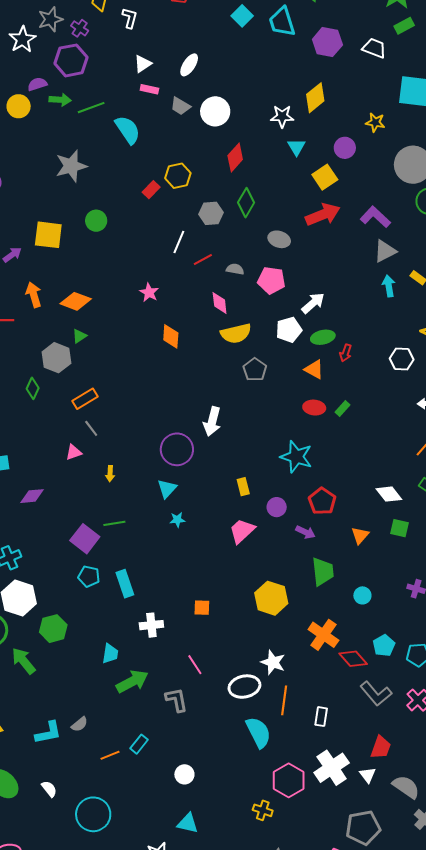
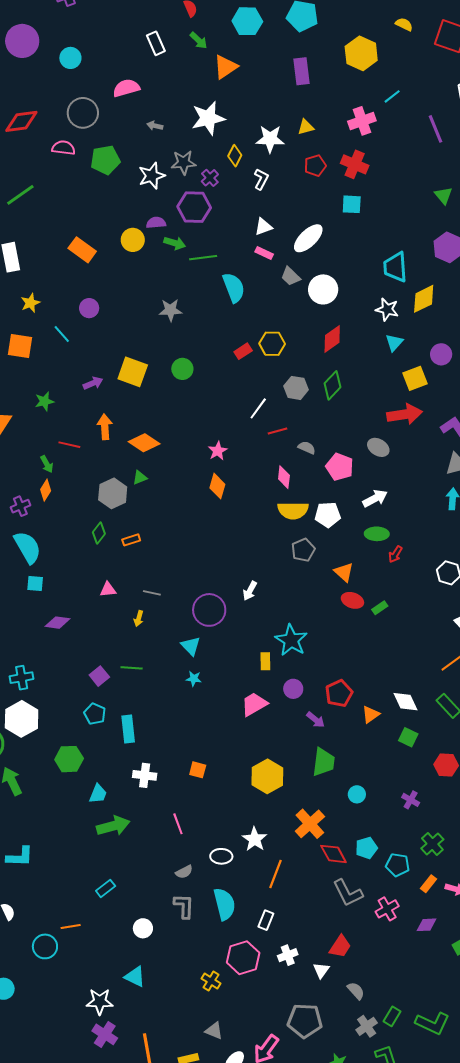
cyan square: (242, 16) -> (352, 204), moved, turned 35
cyan trapezoid: (282, 22) -> (395, 267), moved
white ellipse: (189, 65) -> (308, 238), size x1.4
gray star: (71, 166) -> (170, 310), size x0.7
gray ellipse: (279, 239) -> (378, 447), moved
white pentagon: (289, 330) -> (328, 515), moved
orange diamond: (171, 336) -> (217, 486), moved
orange triangle: (314, 369) -> (344, 572), moved
green diamond: (33, 388) -> (99, 533), moved
orange rectangle: (85, 399) -> (131, 540), size x0.7
white arrow: (212, 421) -> (250, 591), size x0.7
gray line: (91, 428) -> (152, 593), moved, turned -54
cyan star: (296, 457) -> (291, 640), moved
cyan triangle: (167, 489) -> (191, 646), turned -40
orange triangle: (360, 535) -> (371, 714), moved
purple square: (85, 539) -> (99, 676), size x0.7
green hexagon: (53, 629) -> (69, 759), moved
white ellipse: (244, 687) -> (221, 856), size x0.7
gray L-shape: (177, 700) -> (184, 906), moved
orange line: (284, 700) -> (276, 874), moved
white rectangle: (321, 717) -> (266, 920), moved
gray semicircle: (80, 724) -> (184, 872), moved
orange line: (110, 755) -> (71, 926), moved
white cross: (332, 768) -> (288, 955), size x0.6
gray semicircle: (406, 787) -> (356, 991), size x0.7
cyan circle: (93, 814) -> (45, 946), size x0.7

